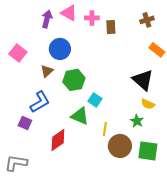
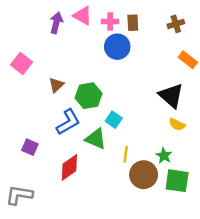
brown rectangle: (111, 27) -> (133, 23), moved
blue circle: (60, 49) -> (117, 47), moved
blue L-shape: (40, 102) -> (68, 122), moved
green star: (137, 121) -> (164, 156), moved

